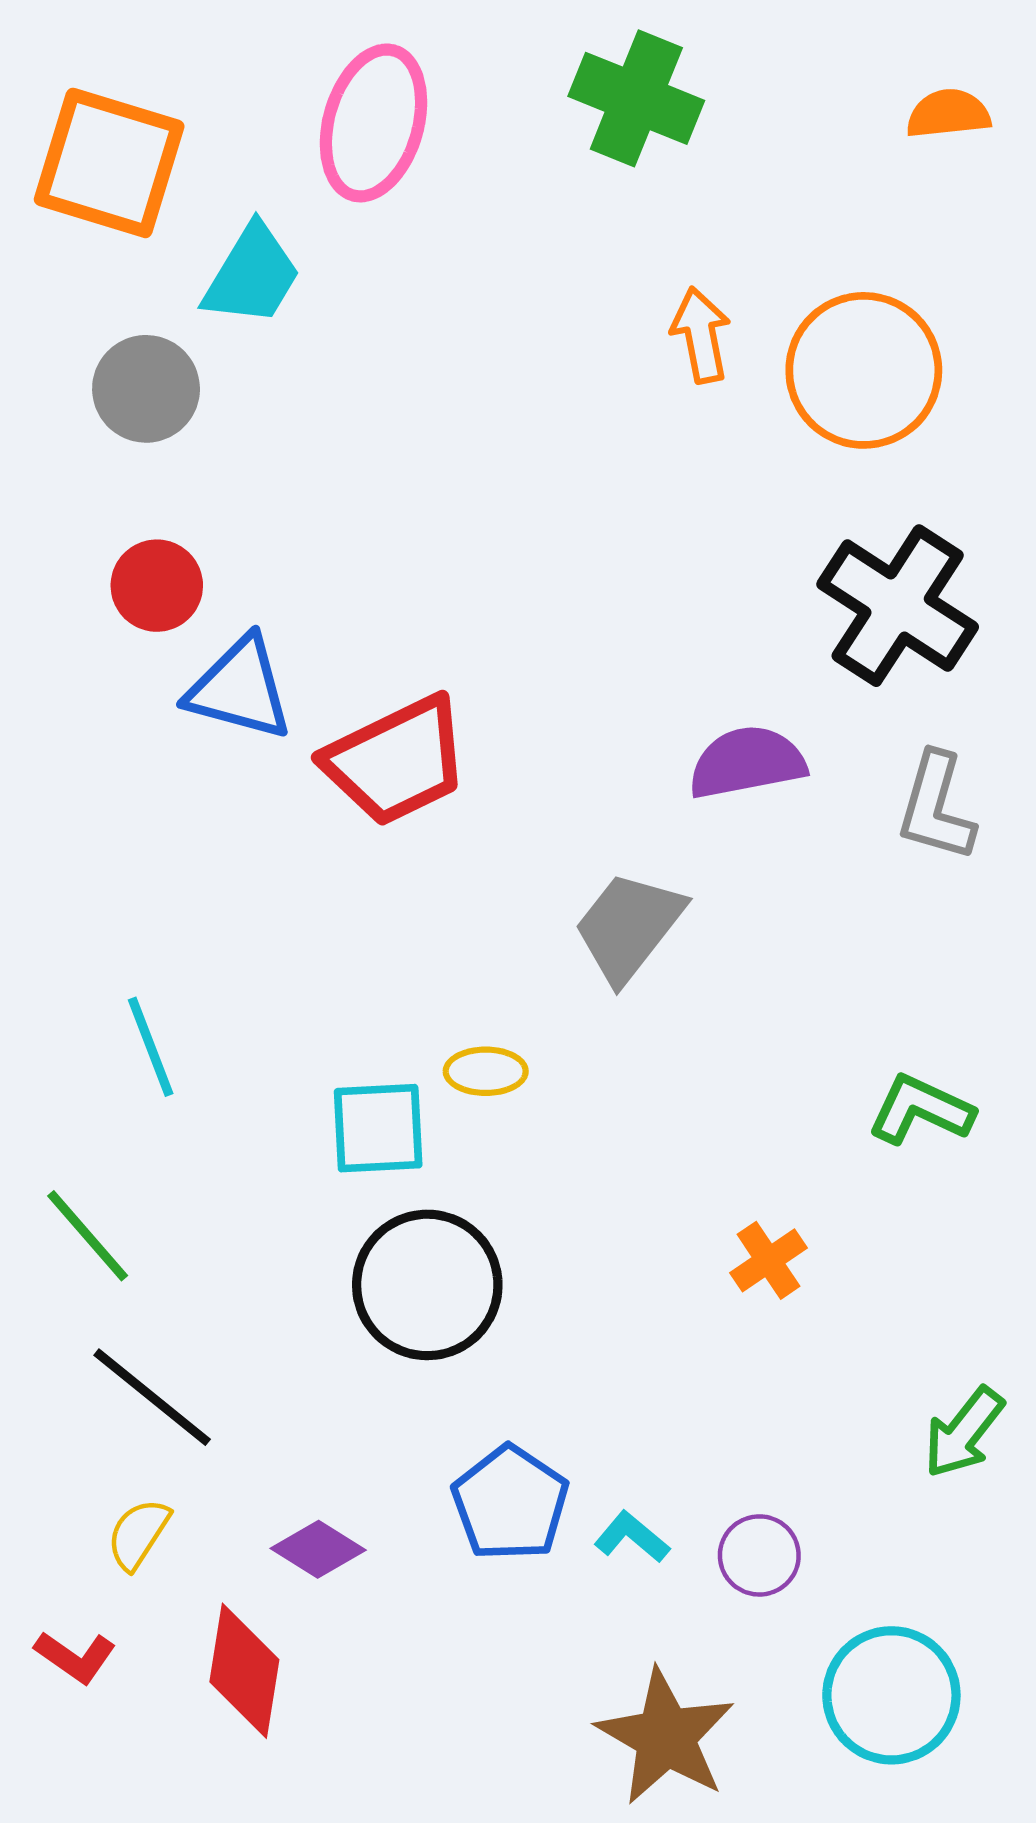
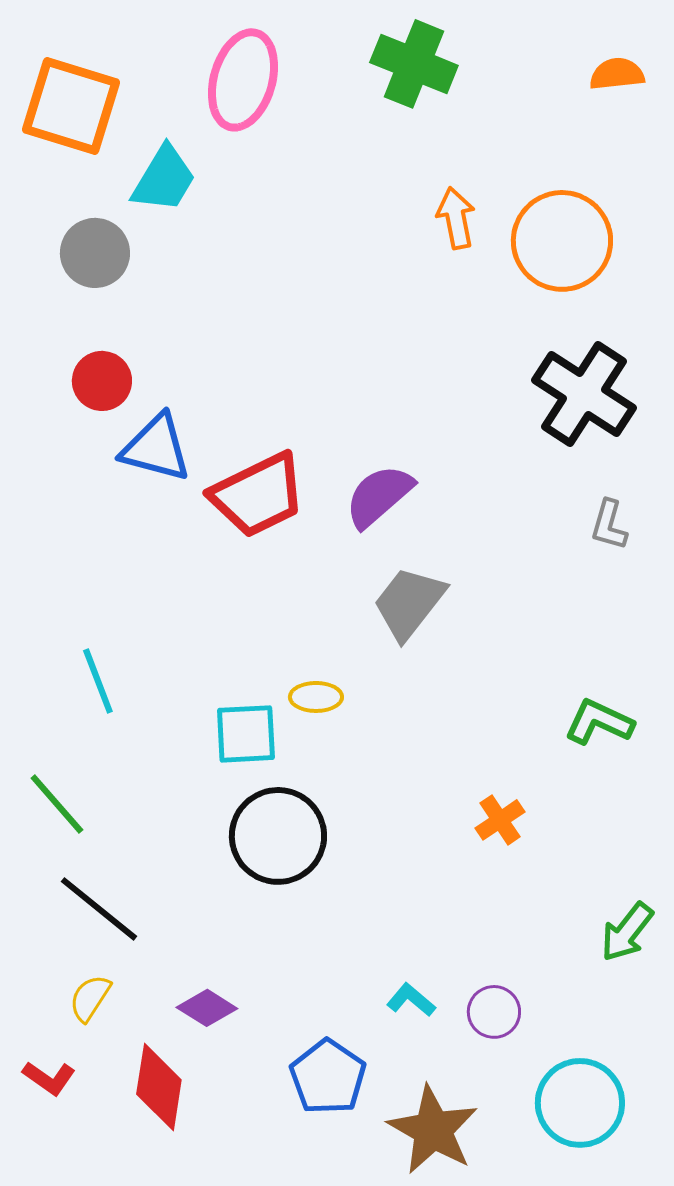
purple semicircle: (747, 762) -> (379, 496), moved, turned -30
gray L-shape: (936, 807) -> (609, 525), size x0.7
blue pentagon: (510, 1503) -> (328, 1077), moved

